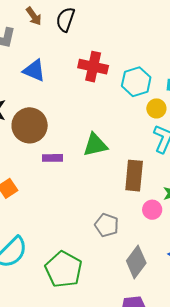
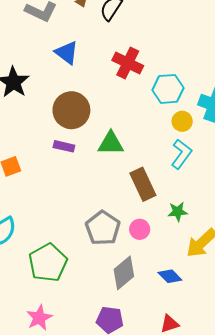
brown circle: (30, 125) -> (71, 110), moved
brown rectangle: (134, 176) -> (143, 184), turned -44
pink circle: (152, 210) -> (140, 229), moved
gray pentagon: (107, 225) -> (103, 228), size x1.4

